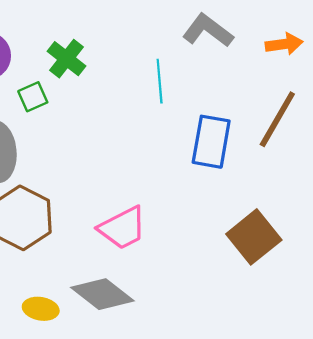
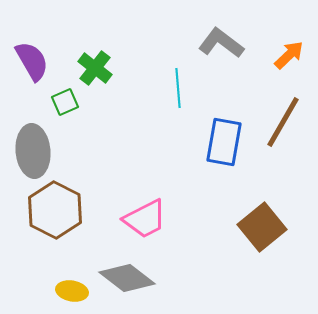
orange arrow: (284, 44) -> (289, 55), turned -36

